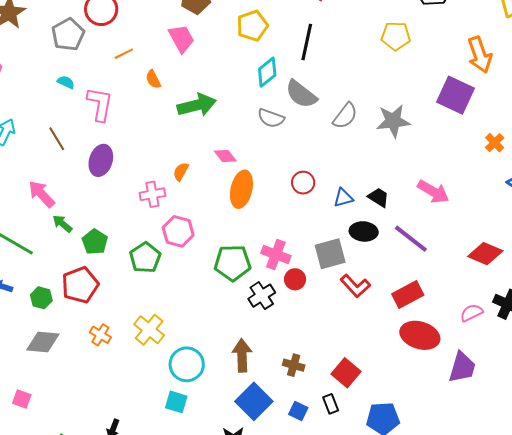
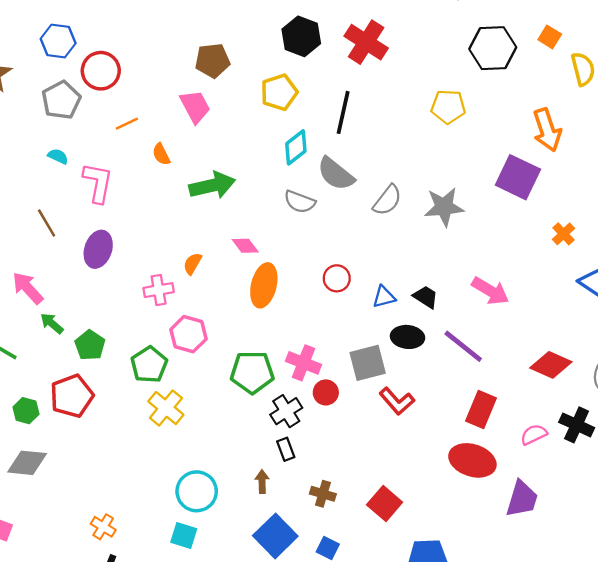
red rectangle: (408, 294) -> (481, 410), moved, turned -40
yellow cross: (149, 330) -> (166, 408), moved
orange cross: (100, 335) -> (103, 527), moved
brown arrow: (242, 355) -> (262, 482), size x0.6
black rectangle: (331, 404) -> (286, 449), moved

